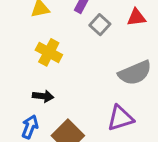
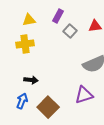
yellow cross: (49, 52) -> (25, 44), moved, turned -36

